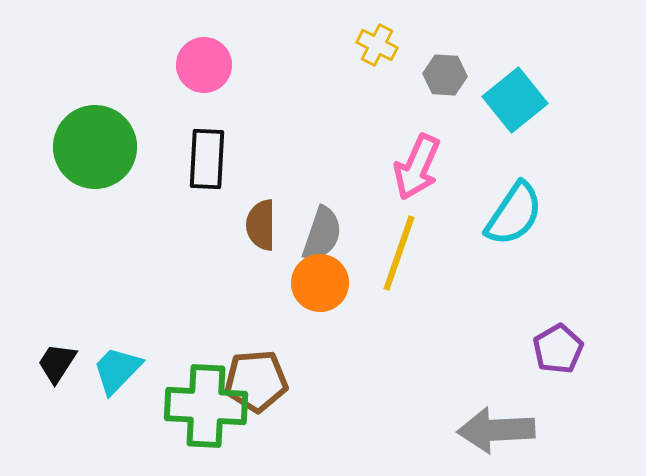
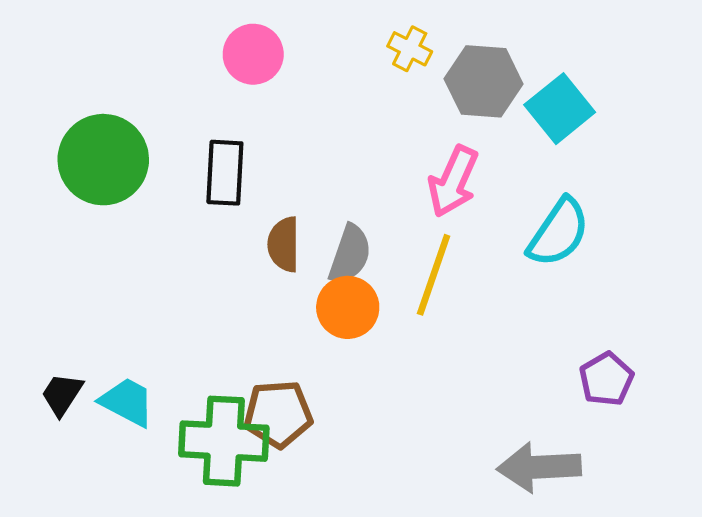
pink circle: (204, 65) -> (253, 54), moved
gray hexagon: (445, 75) -> (484, 81), size x1.6
cyan trapezoid: (117, 370) -> (127, 402), turned 74

